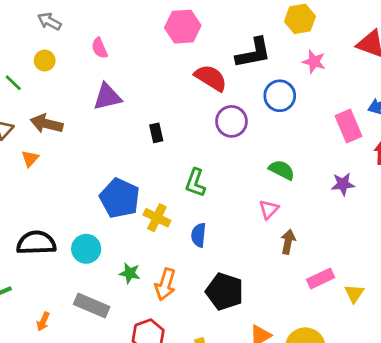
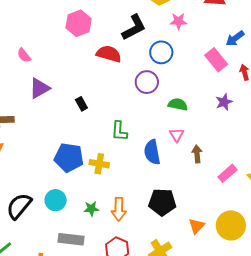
purple circle: (231, 121) -> (147, 82), moved
blue semicircle: (199, 235) -> (152, 152), moved, size x1.4
black semicircle: (36, 243) -> (19, 206), turned -32

